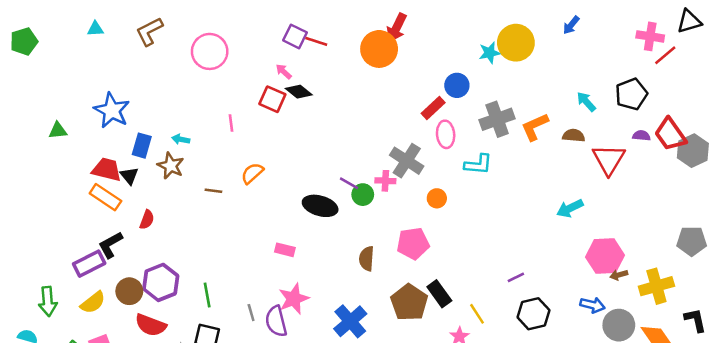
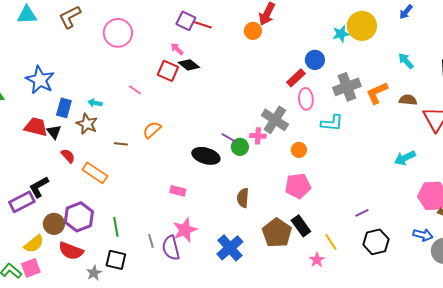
cyan triangle: (95, 29) -> (27, 15), size x1.5
orange circle: (379, 49) -> (253, 31), size x0.6
cyan arrow: (586, 102) -> (406, 61), moved
pink line: (231, 123) -> (135, 90), turned -48
orange rectangle: (105, 197) -> (95, 173), moved
red semicircle: (147, 220) -> (68, 156), moved, turned -63
pink pentagon: (413, 244) -> (298, 186), moved
yellow semicircle: (93, 303) -> (34, 244), moved

